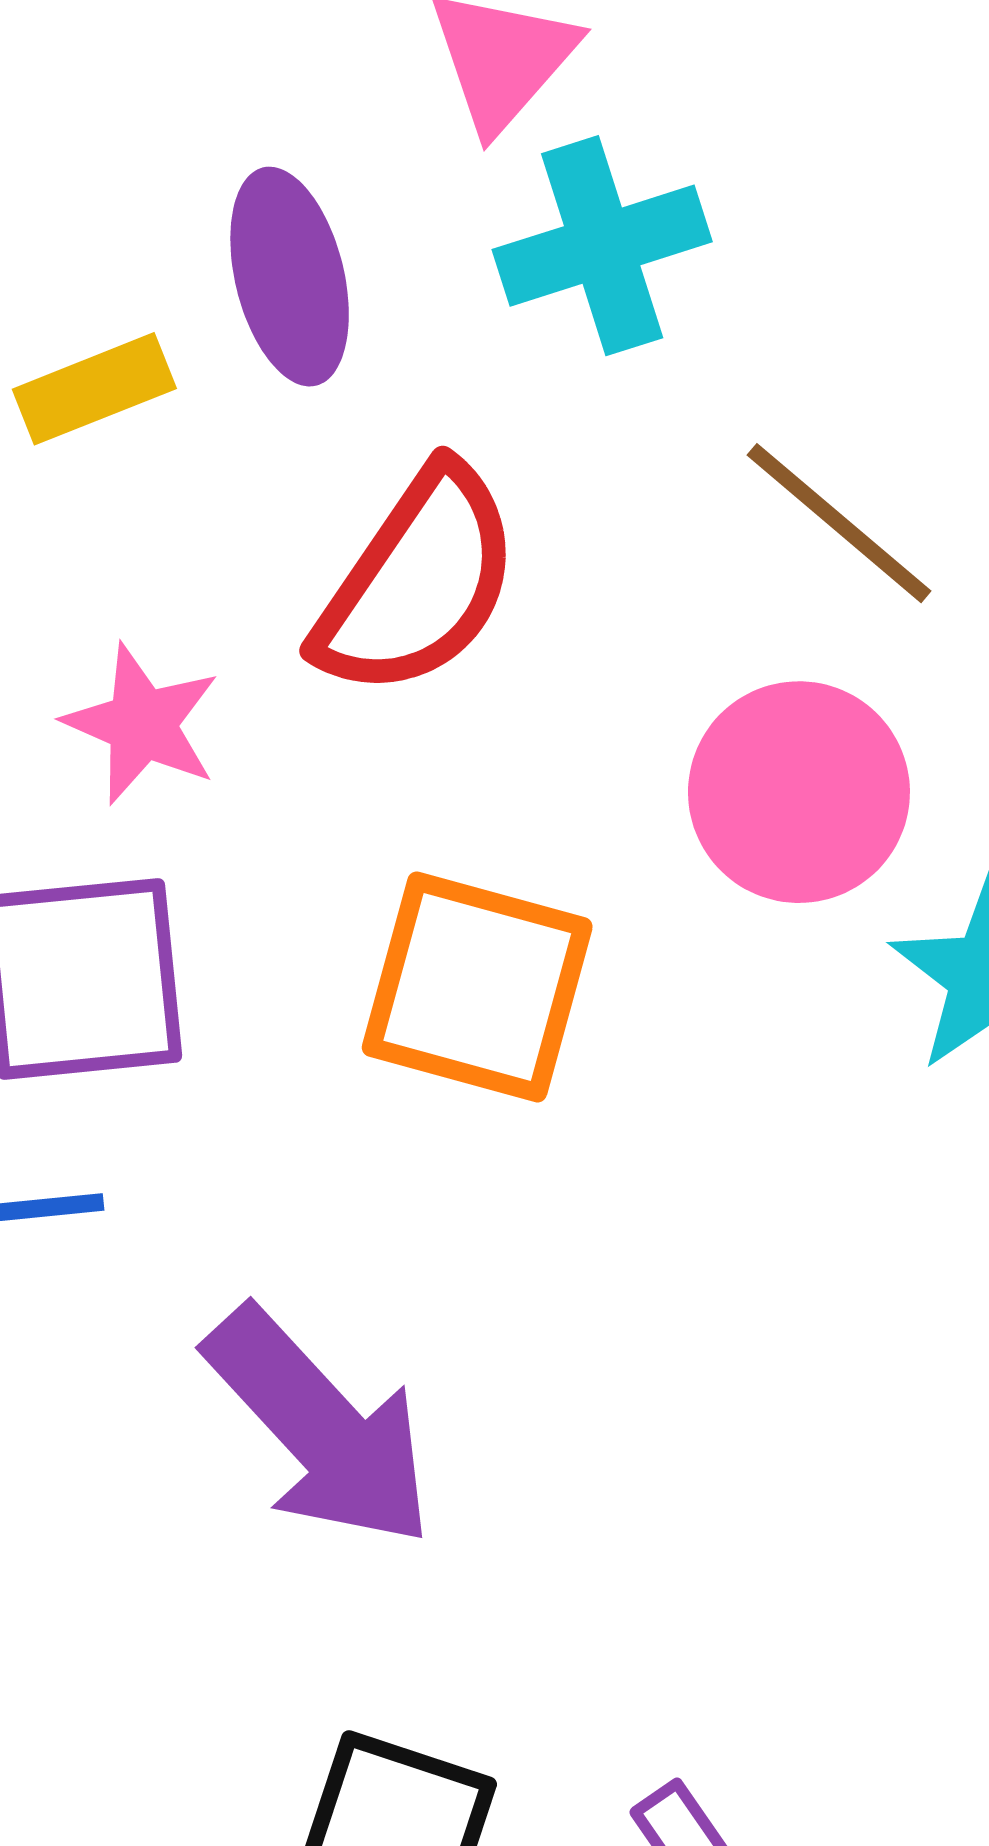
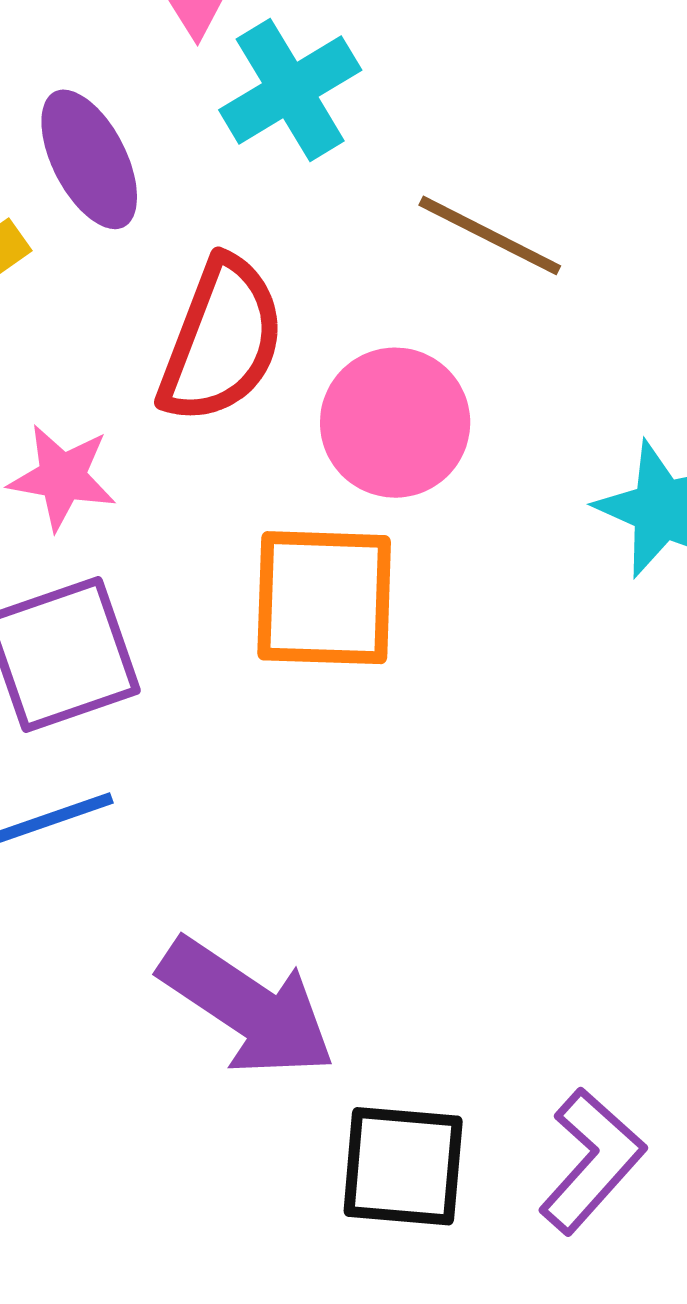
pink circle: (799, 792) -> (395, 423), moved
purple arrow: (320, 1427) -> (247, 1007), moved

